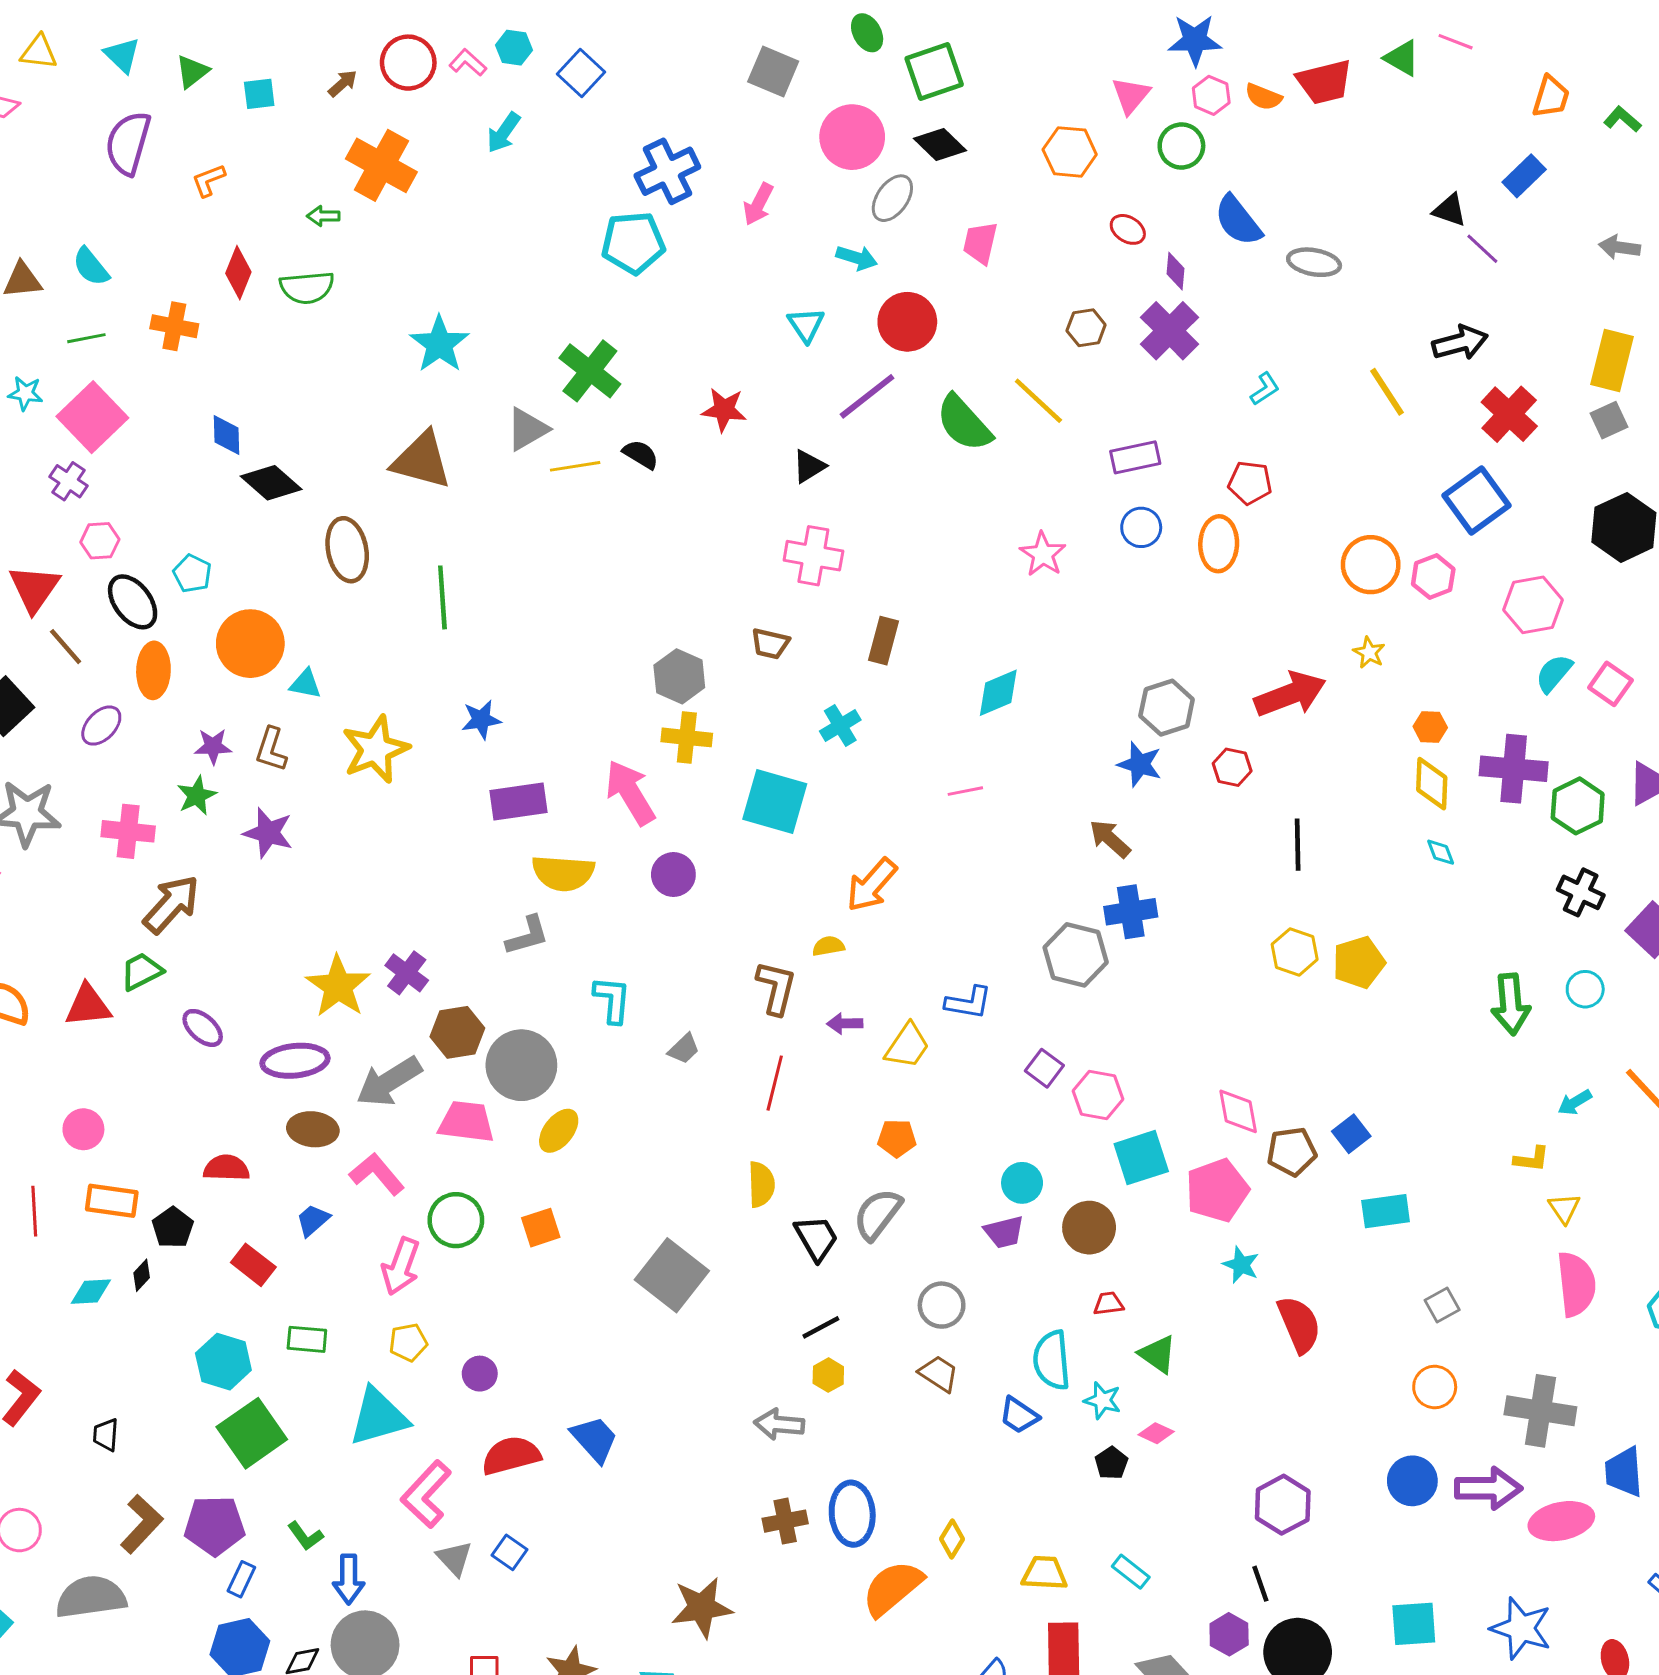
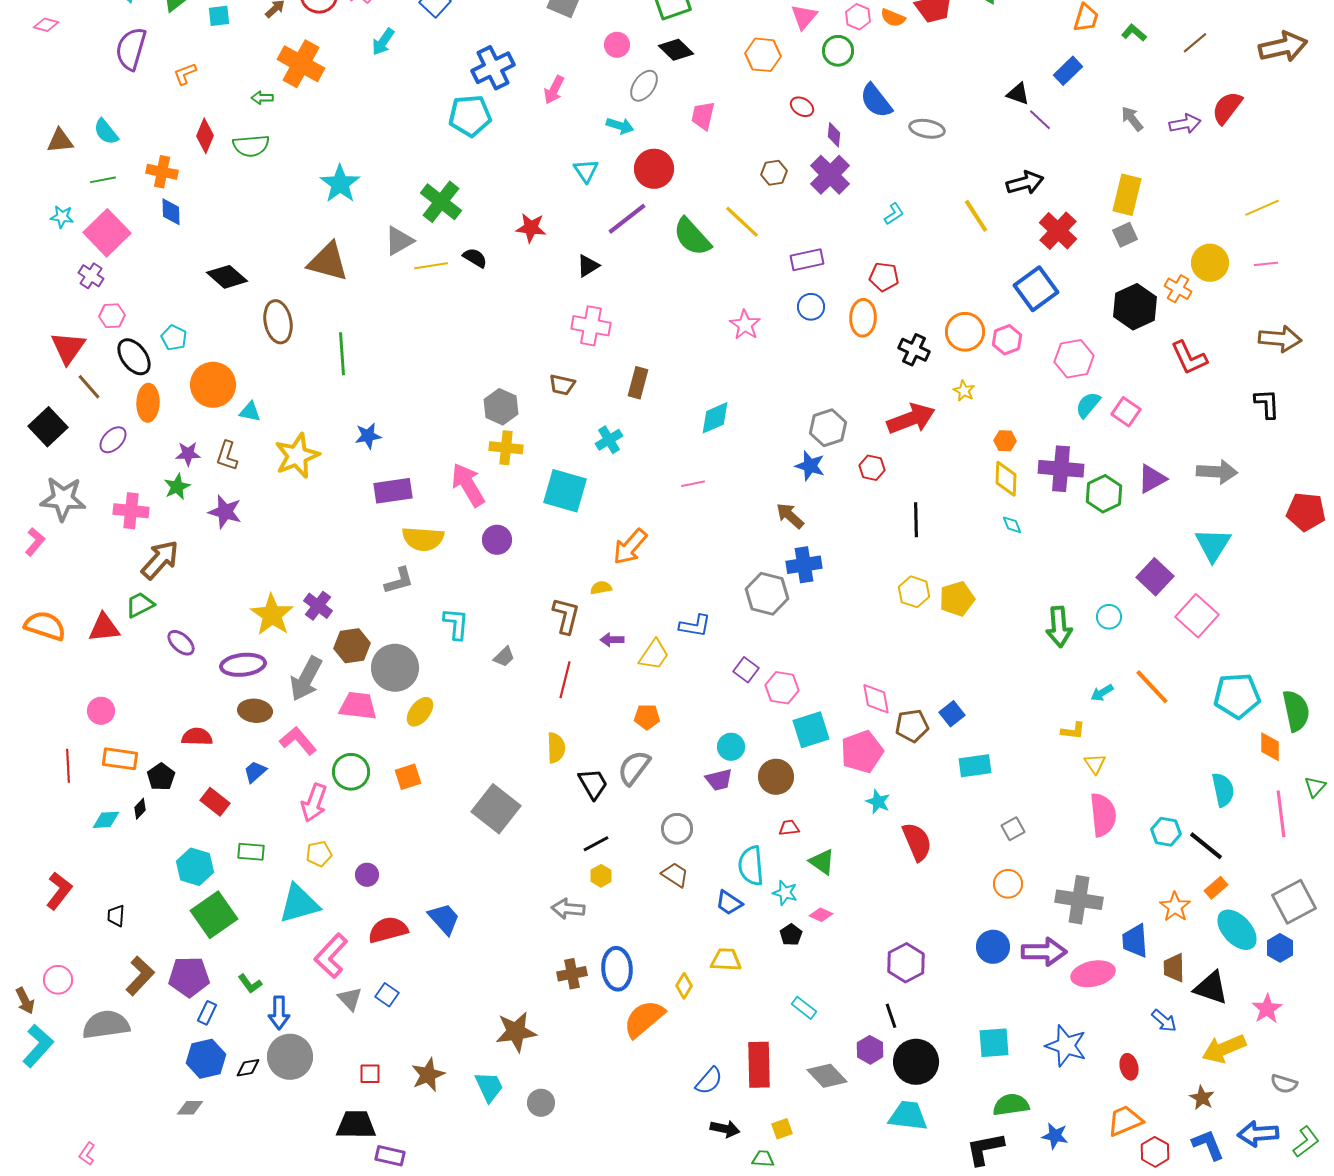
pink circle: (852, 137) -> (617, 45), size x0.6
gray arrow: (1619, 247) -> (1132, 119), turned 44
blue diamond: (226, 435) -> (171, 212), moved
black cross: (1581, 892) -> (914, 350), moved
gray arrow: (389, 1082) -> (306, 679), turned -30
yellow trapezoid: (1044, 1573) -> (726, 960), moved

